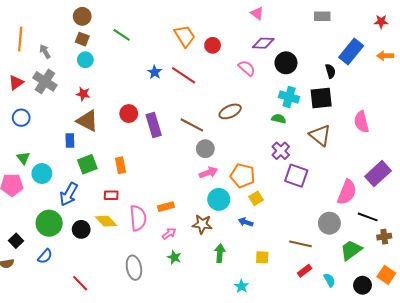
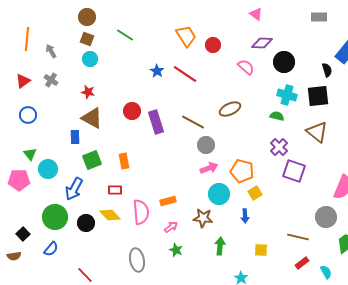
gray cross: (45, 81) -> (51, 80), size x0.6
blue arrow: (246, 222) -> (245, 216), turned -112

